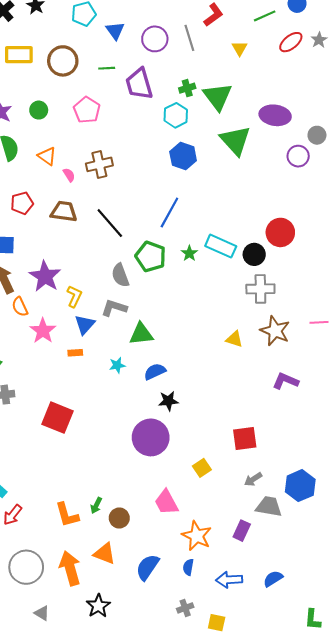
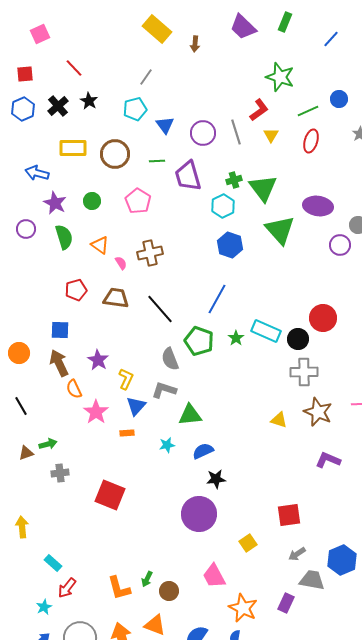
red ellipse: (291, 42) -> (311, 141), moved, turned -35
yellow triangle: (240, 48) -> (271, 135), moved
purple star: (45, 276) -> (98, 360), size x0.7

